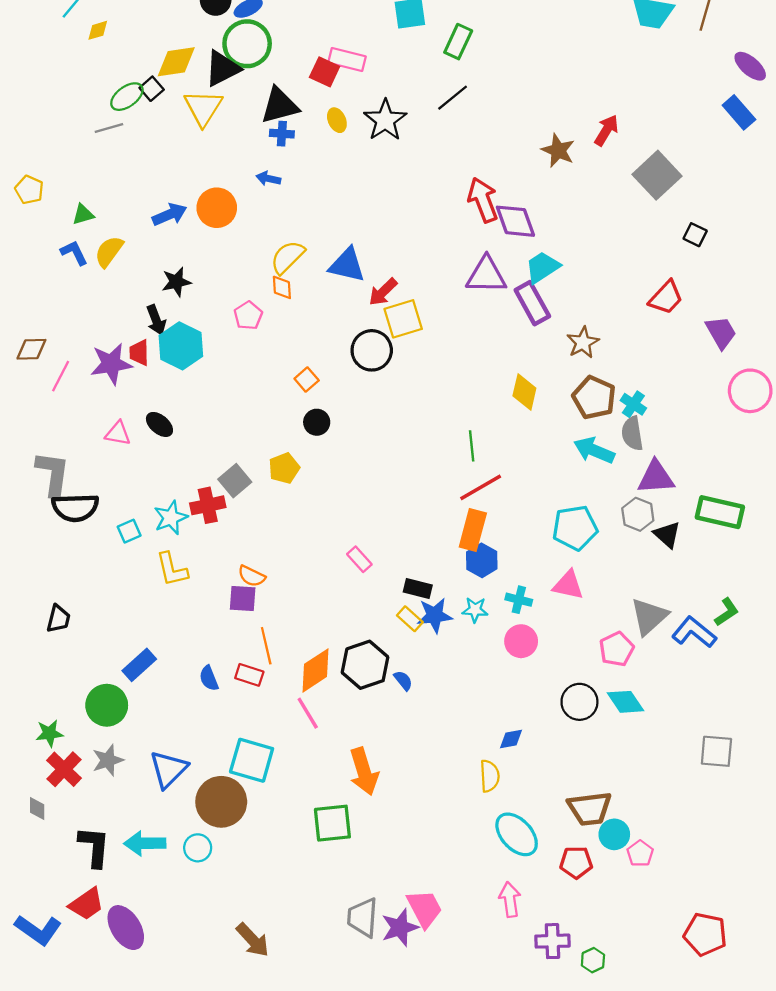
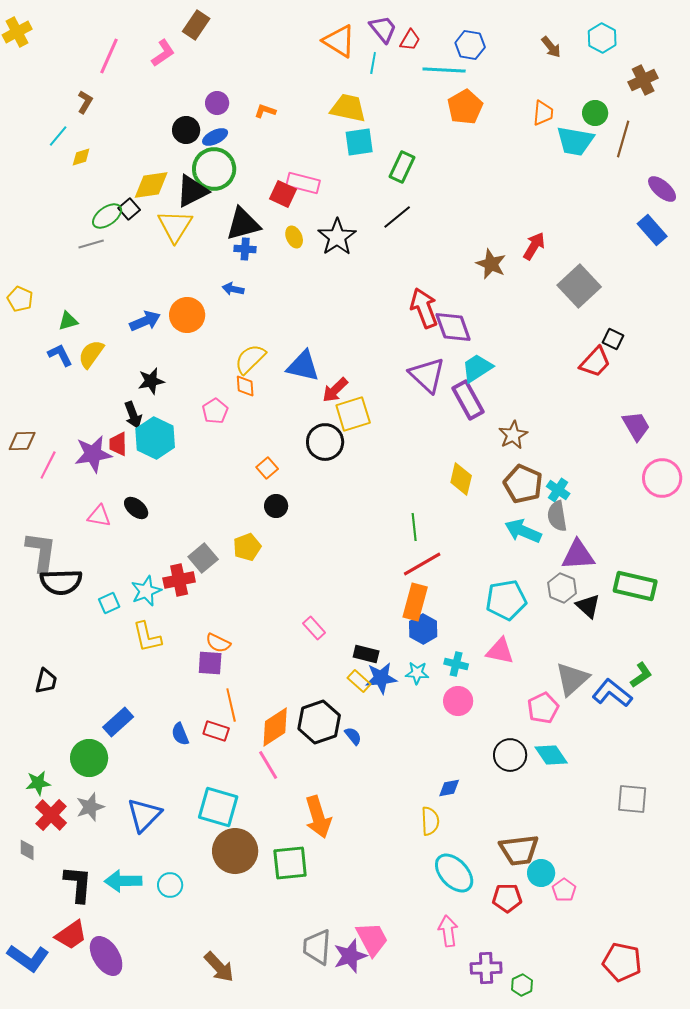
purple triangle: (486, 275) -> (427, 375), turned 42
red trapezoid: (666, 298) -> (595, 362), moved
brown circle: (221, 802) -> (235, 851), moved

